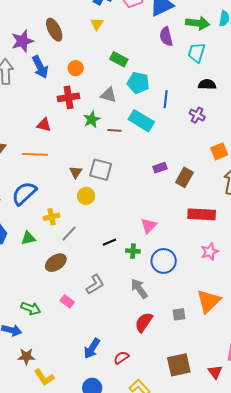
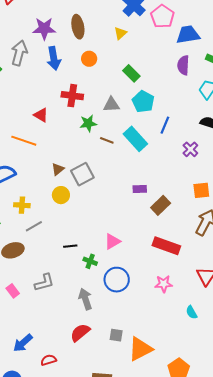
orange circle: (76, 68) -> (89, 59), moved
gray triangle: (109, 95) -> (111, 105), turned -36
gray square: (101, 170) -> (82, 174), turned 30
orange triangle: (208, 301) -> (140, 349), moved

